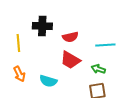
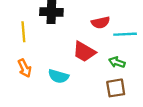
red semicircle: (70, 37) -> (101, 23), moved

